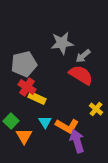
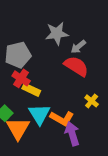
cyan triangle: (45, 122) -> (39, 114), size x1.6
orange triangle: (24, 136) -> (18, 129), size x1.4

